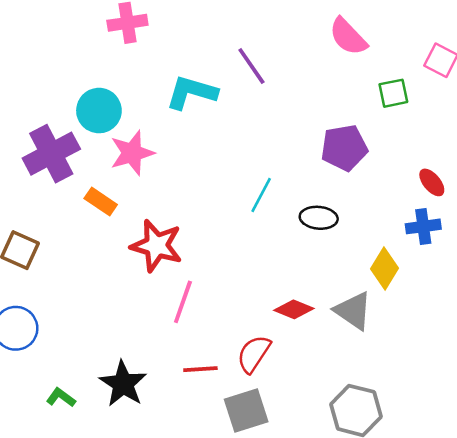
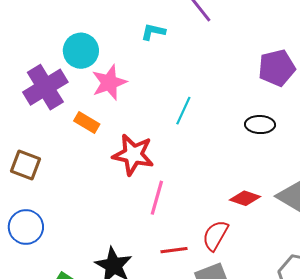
cyan L-shape: (192, 92) -> (153, 32), size x0.6
cyan line: (261, 195) -> (183, 111), moved

